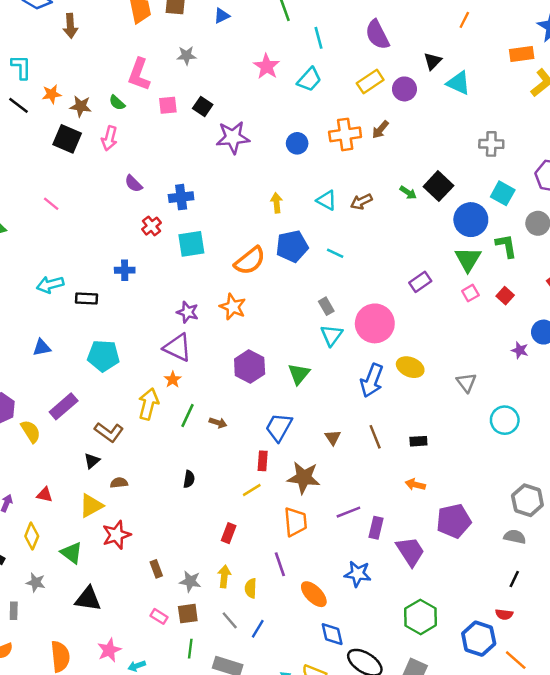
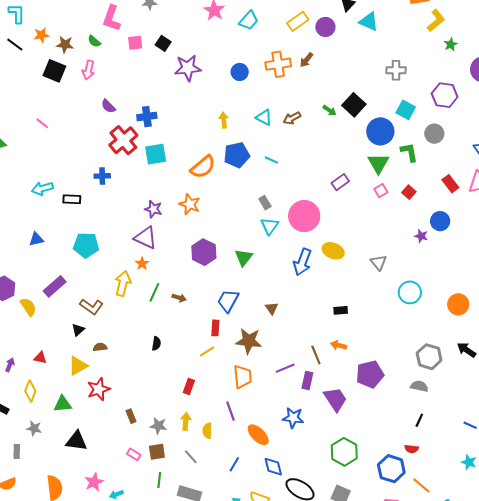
red cross: (152, 226) -> (123, 140), size x1.8
brown line: (375, 437) -> (316, 355), moved
green triangle: (72, 553) -> (63, 404), turned -42
blue line: (258, 629) -> (234, 464), moved

